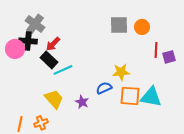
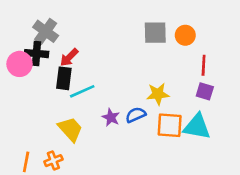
purple square: (169, 57) -> (205, 91), moved, turned 32
black rectangle: (49, 60) -> (64, 78), turned 54
purple star: (82, 102) -> (111, 117), moved

